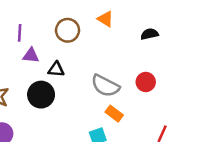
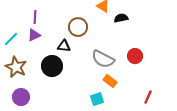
brown circle: (68, 30) -> (78, 27), moved
black semicircle: (150, 34) -> (121, 18), moved
purple triangle: (31, 56) -> (34, 35), moved, turned -32

